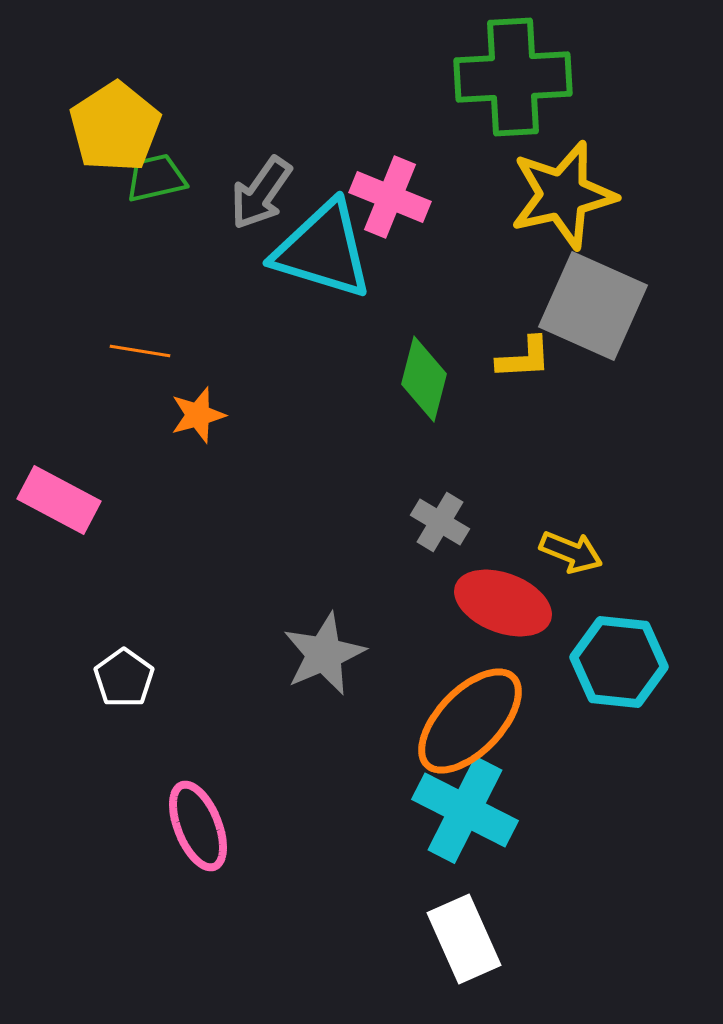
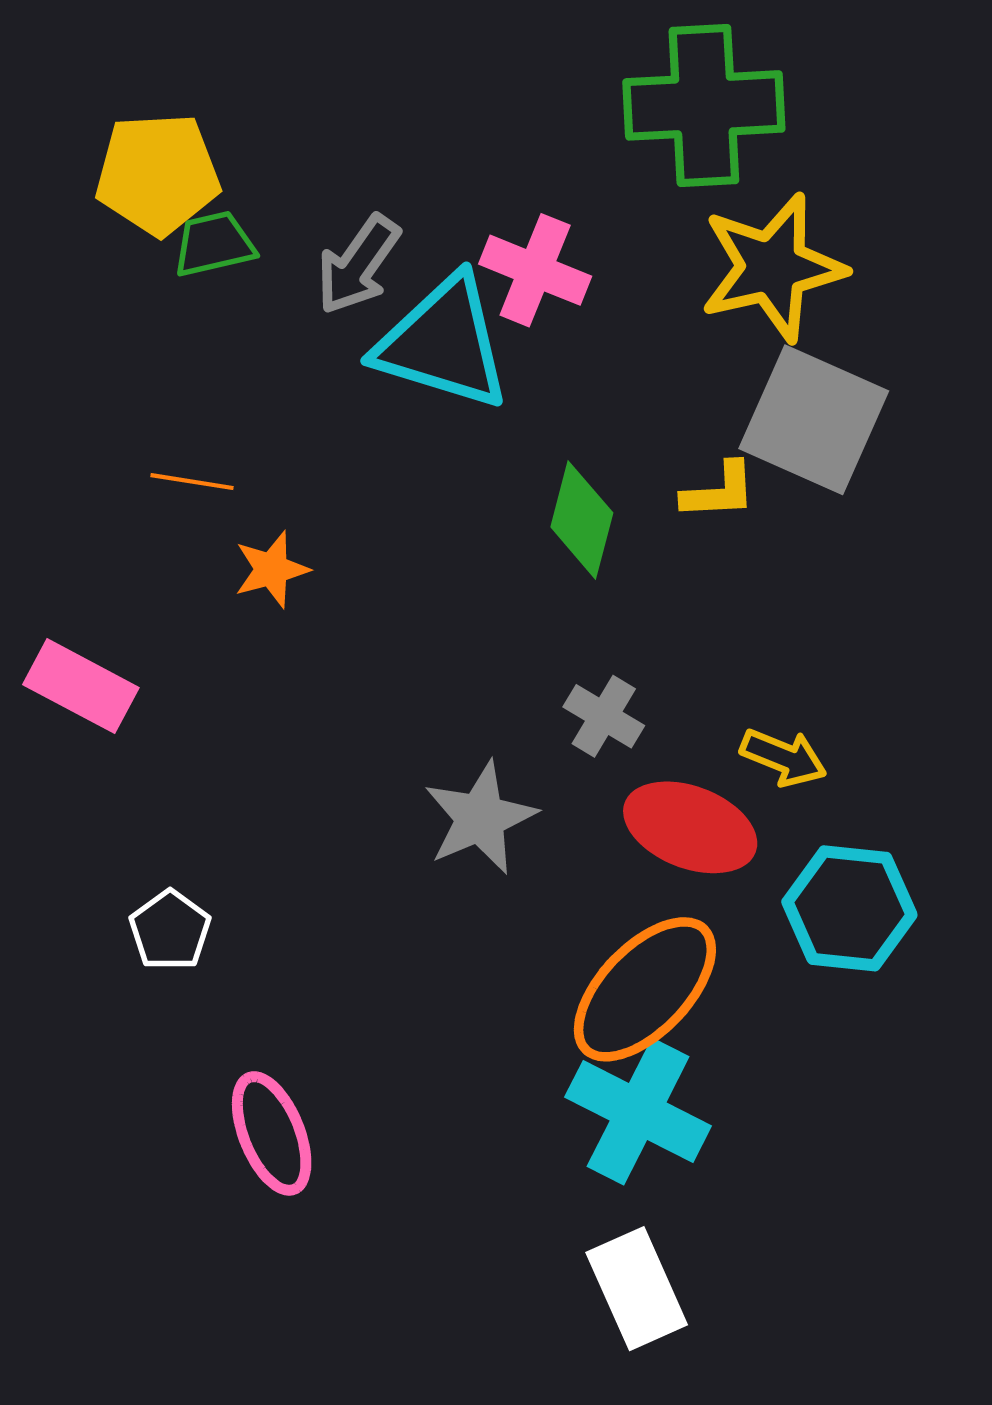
yellow pentagon: (115, 127) -> (158, 174), turned 30
gray star: (324, 654) -> (480, 818), moved

